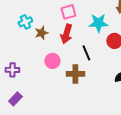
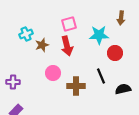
red arrow: (66, 34) -> (67, 46), turned -30
black line: (86, 53) -> (101, 76), moved

